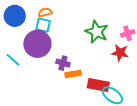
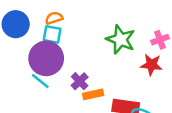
cyan line: (13, 60) -> (40, 81), moved
purple cross: (63, 63) -> (80, 81), turned 32

